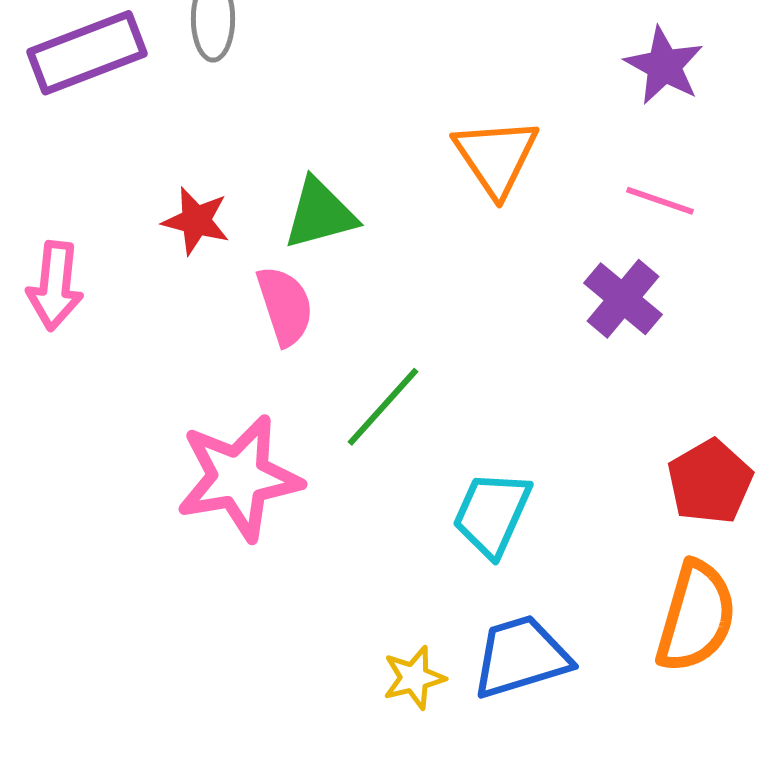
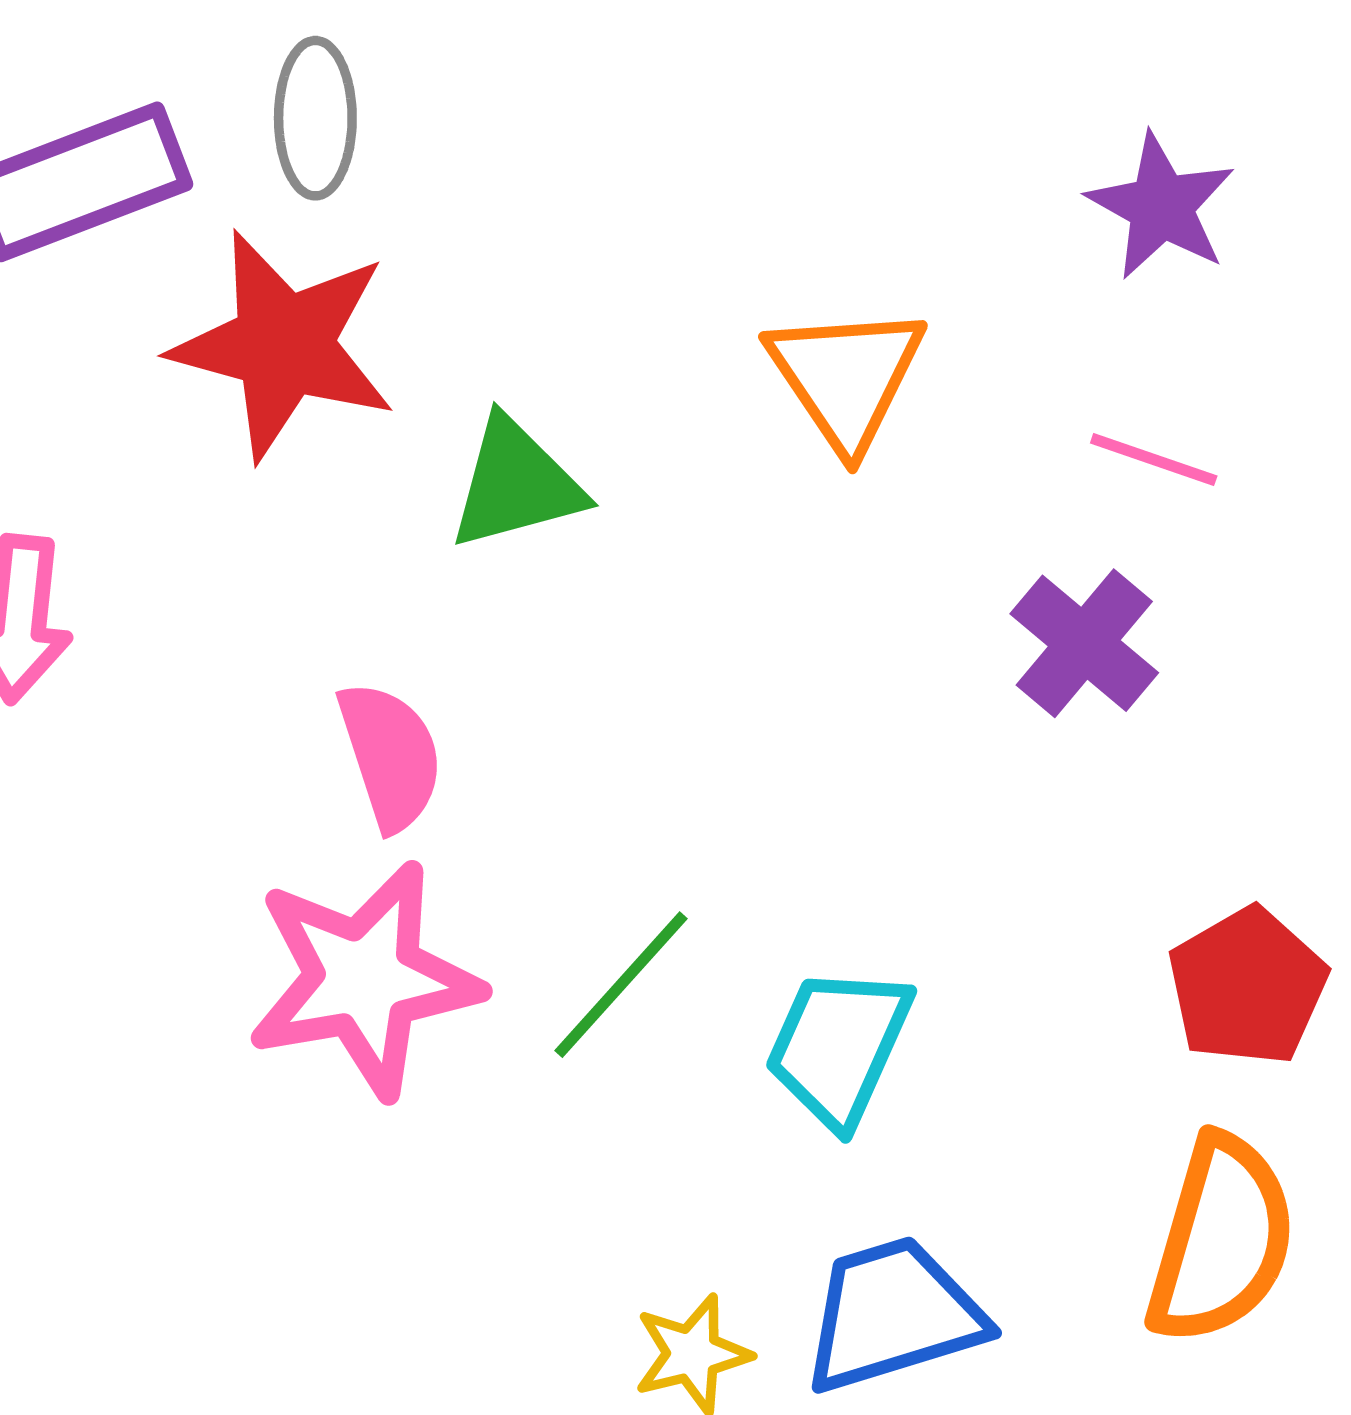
red star: (196, 221) -> (283, 345), moved, size x1.8
pink semicircle: (285, 306) -> (390, 756), moved
green line: (383, 407) -> (621, 985), moved

